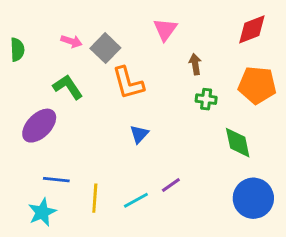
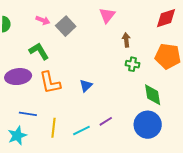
orange L-shape: (128, 83) -> (50, 83), moved
purple ellipse: (39, 126) -> (18, 77), turned 35
blue circle: (253, 198) -> (148, 125), moved

